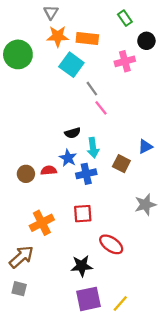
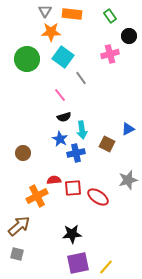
orange rectangle: (87, 39) -> (72, 14), moved
green circle: (18, 54) -> (27, 59), moved
pink line: (101, 108) -> (60, 95), moved
red semicircle: (49, 170) -> (54, 180), moved
red ellipse: (111, 244) -> (98, 197), moved

